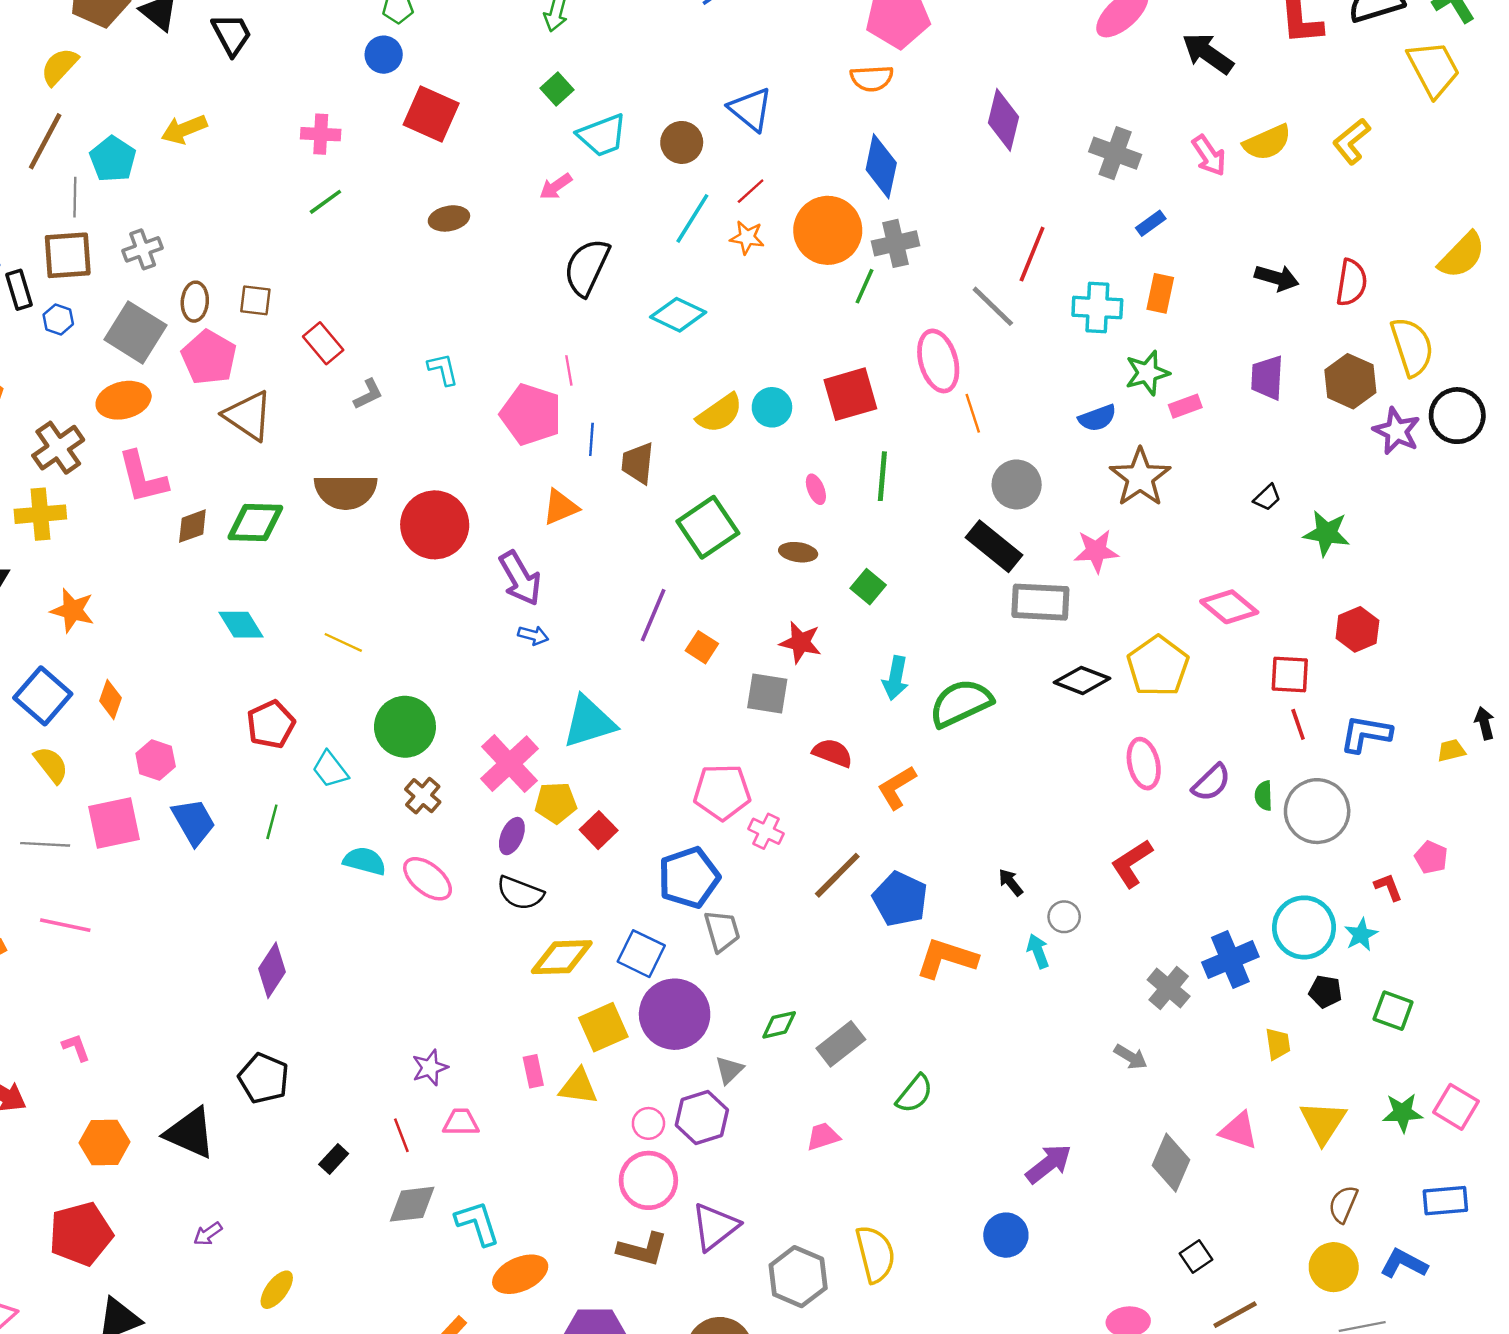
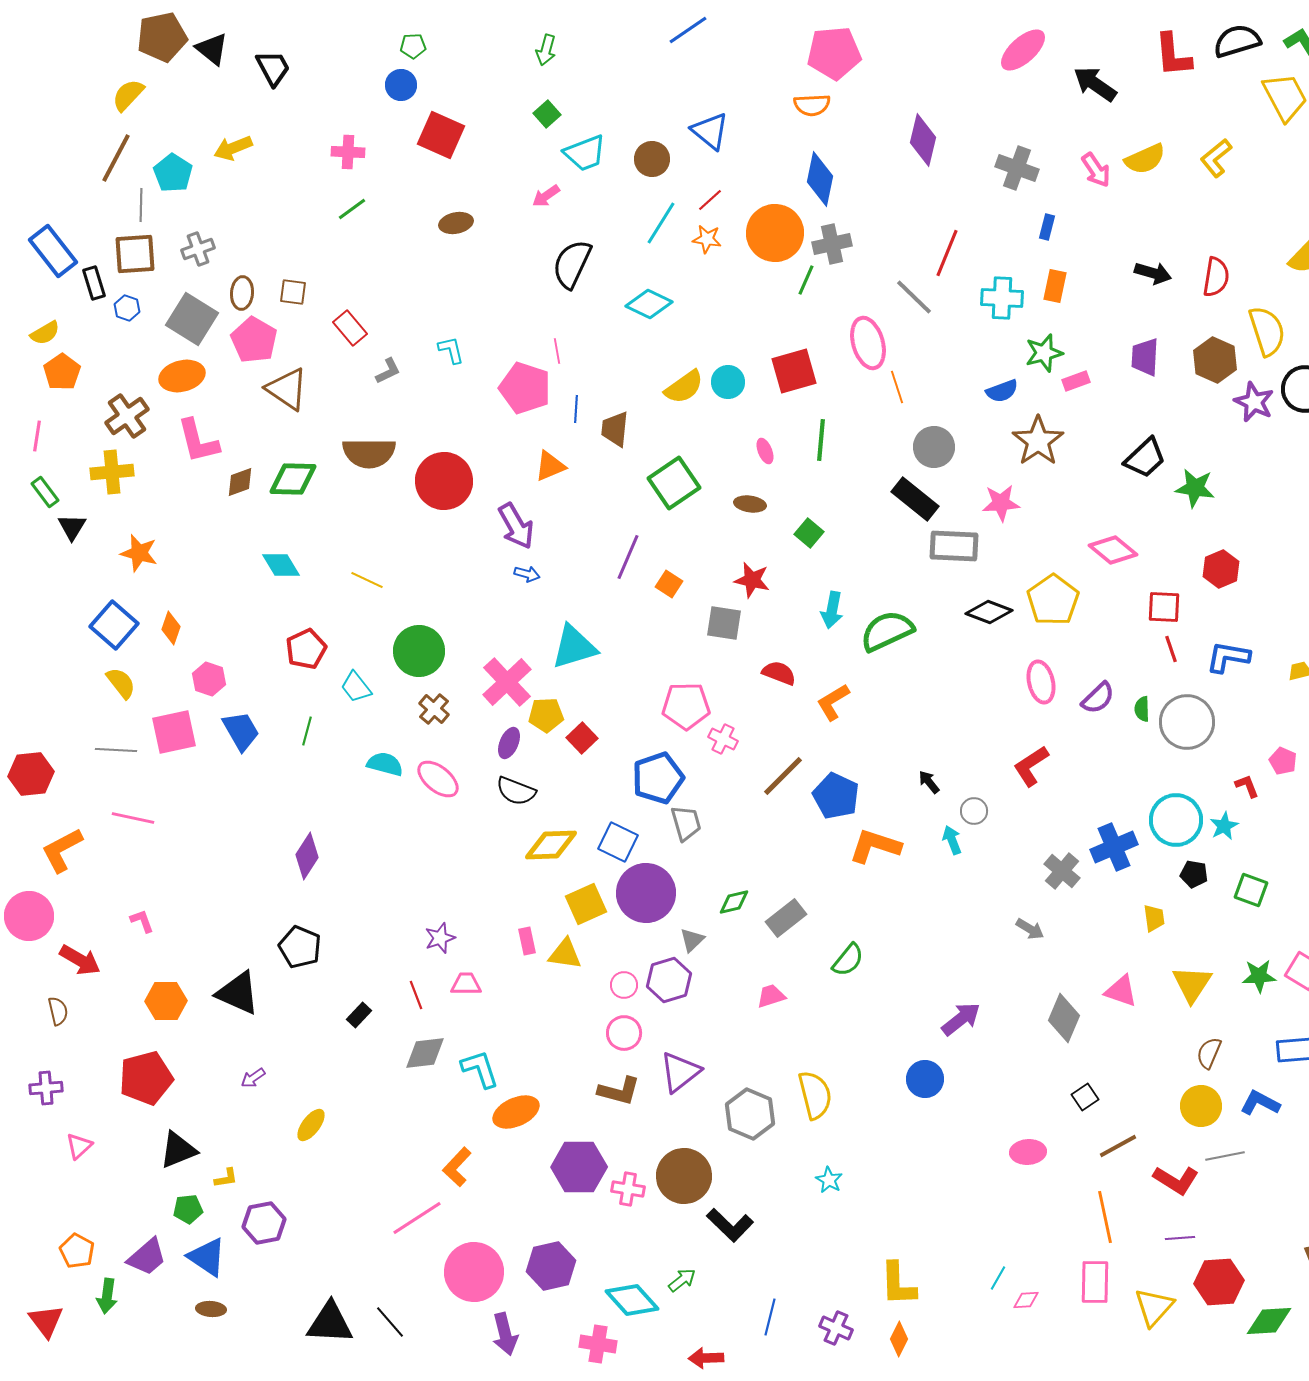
blue rectangle: (1151, 223) -> (1047, 227), turned -40
black trapezoid: (1267, 498) -> (1145, 458), size x1.8
pink circle: (648, 1180) -> (624, 1033), size x0.7

